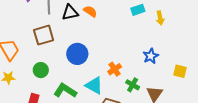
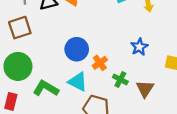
blue circle: (77, 54) -> (77, 49), moved
green circle: (41, 70) -> (18, 66), size x1.6

